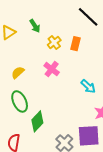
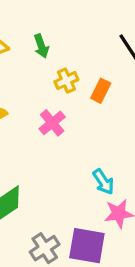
cyan arrow: (88, 86) -> (103, 182), moved

